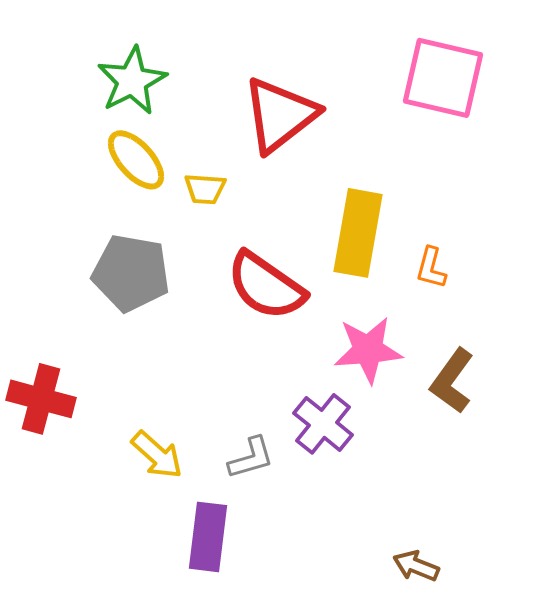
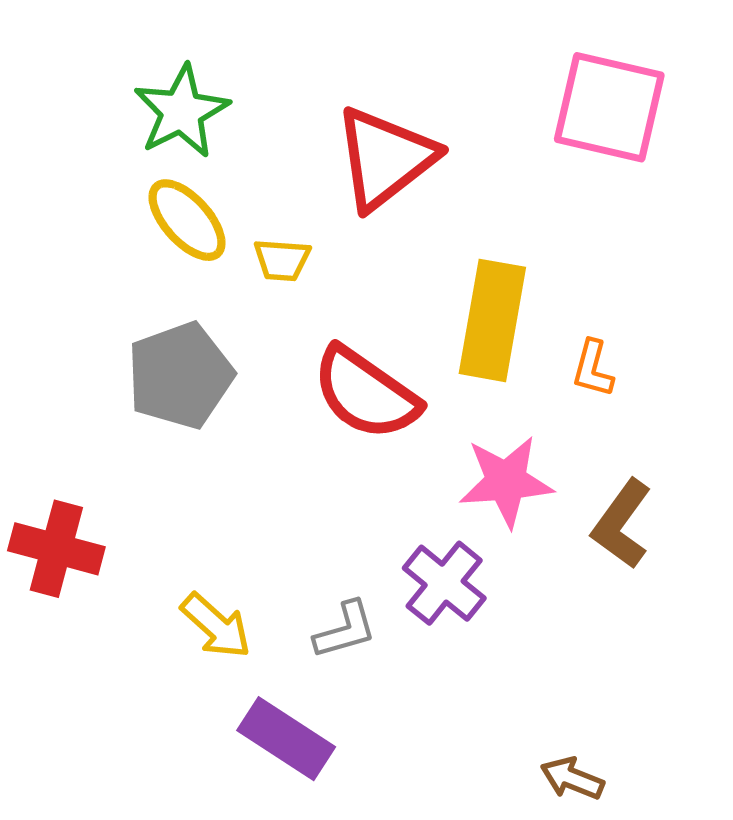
gray pentagon: (131, 273) -> (180, 375), turned -30
purple rectangle: (208, 537) -> (286, 739), turned -64

